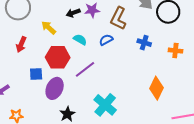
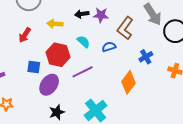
yellow arrow: (49, 28) -> (55, 24), turned -49
blue cross: (144, 43) -> (146, 57), turned 32
orange diamond: (157, 88) -> (128, 82), moved

